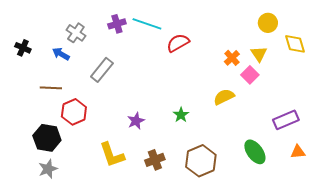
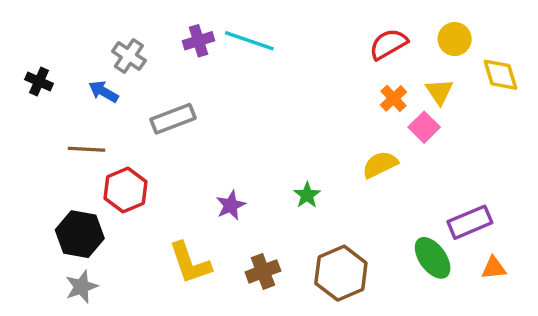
red semicircle: (178, 43) -> (388, 44), moved
gray rectangle: (102, 70) -> (173, 119), turned 30
purple rectangle: (286, 120) -> (470, 222), moved
orange triangle: (298, 152) -> (494, 268), moved

